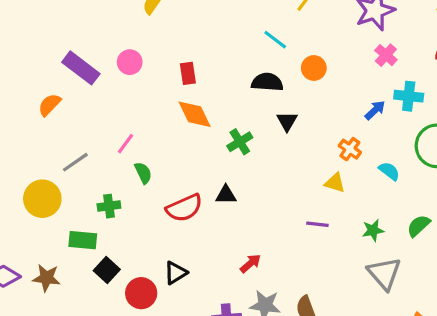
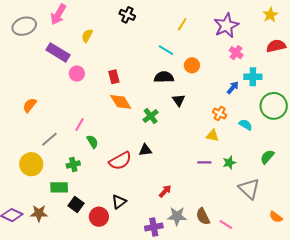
purple rectangle: (81, 68) -> (58, 52), moved
green star: (373, 230) -> (229, 163), moved

